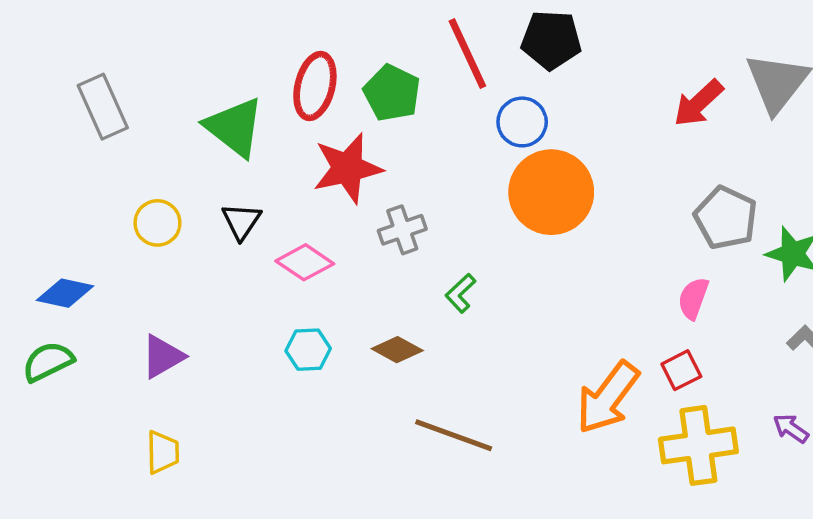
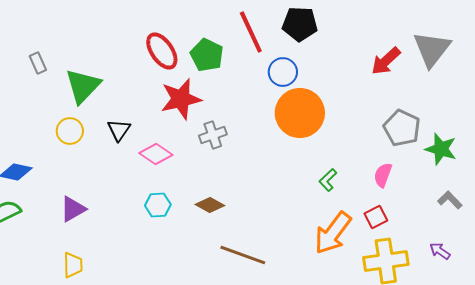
red ellipse: (315, 86) -> (162, 51), turned -48
gray rectangle: (103, 107) -> (38, 63), size x0.6
green triangle: (235, 127) -> (83, 86), moved, turned 36
green L-shape: (460, 293) -> (328, 180), moved

